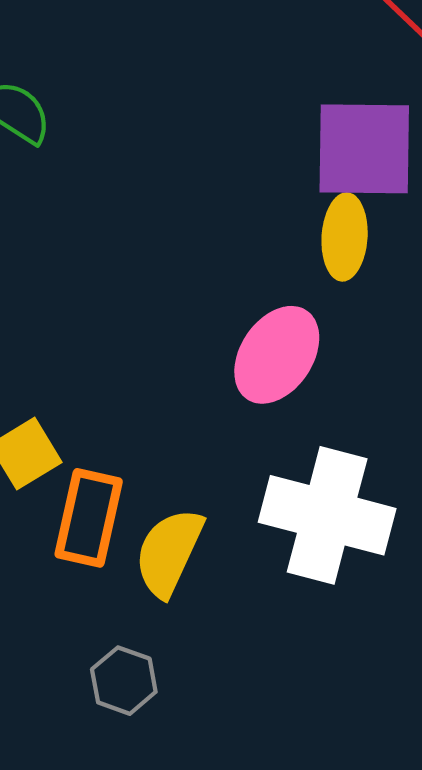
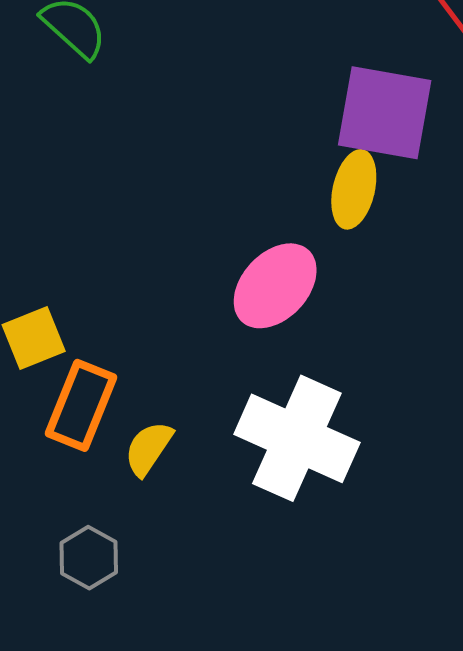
yellow semicircle: (169, 552) -> (148, 448), size x0.7

